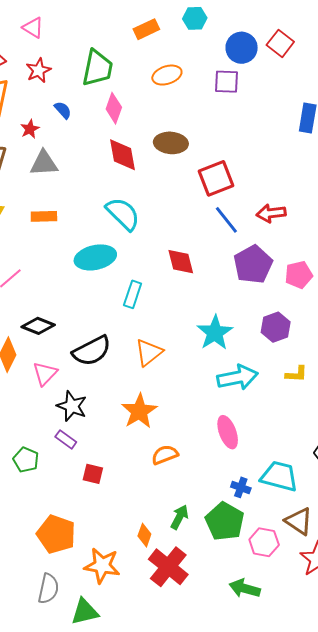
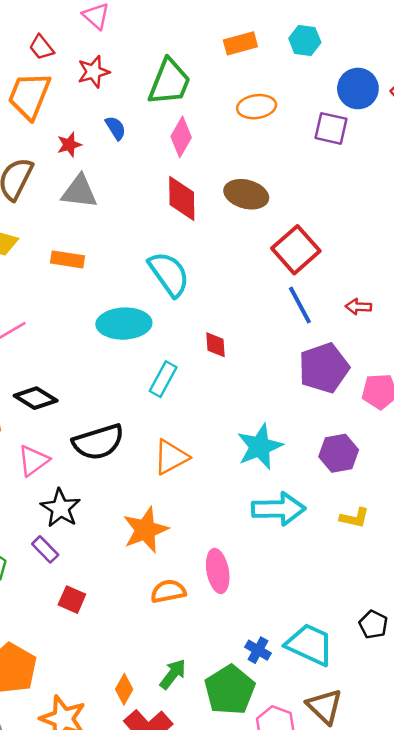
red square: (216, 178) -> (296, 250), turned -30
red arrow: (271, 213) -> (358, 307), size x0.7
red diamond: (181, 262) -> (215, 345), moved, size x0.7
pink ellipse: (228, 432) -> (218, 571), moved

